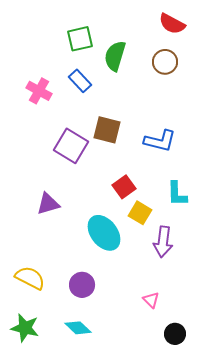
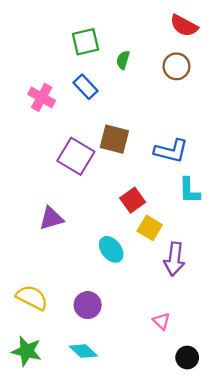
green semicircle: (115, 56) -> (123, 60), size x0.6
cyan L-shape: (177, 194) -> (189, 191), moved
cyan ellipse: (104, 233) -> (111, 249), size x0.7

